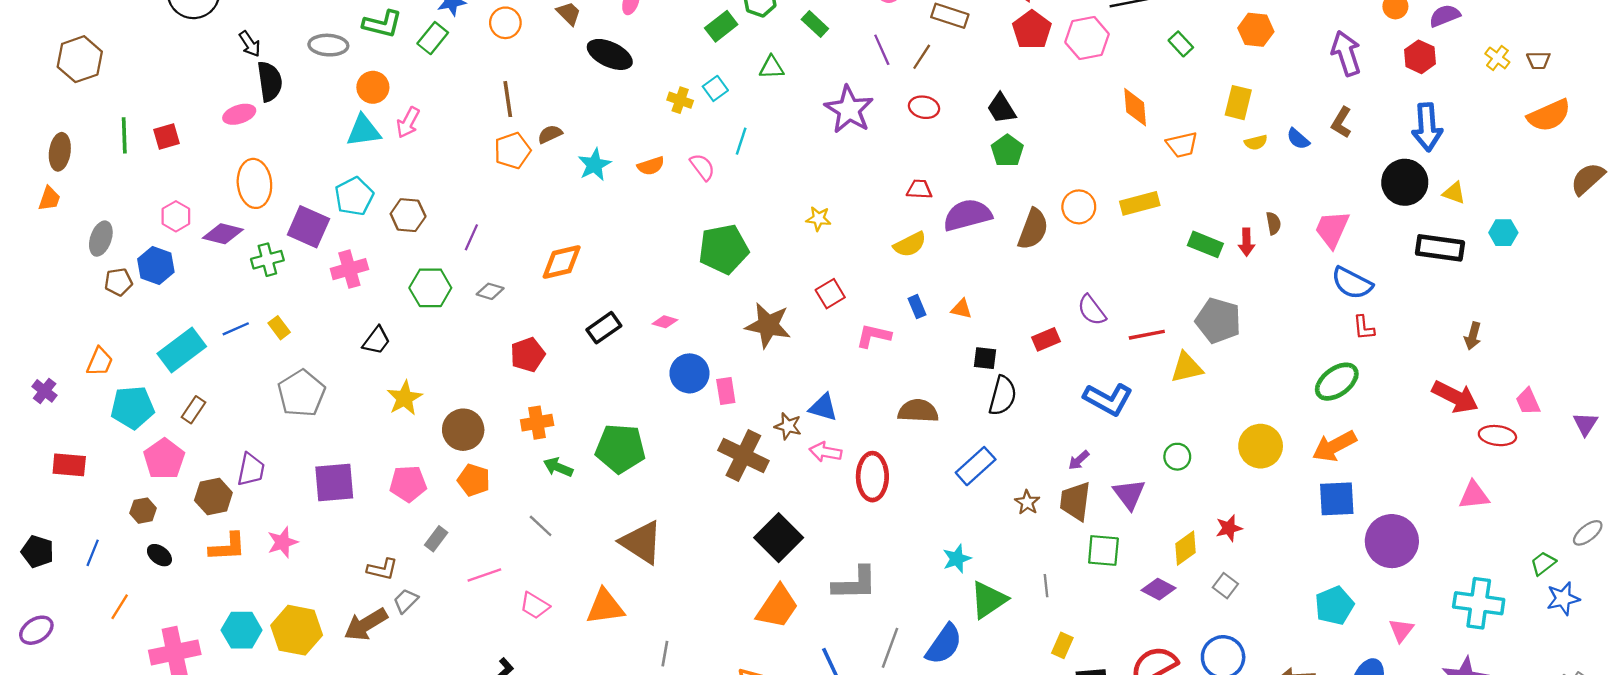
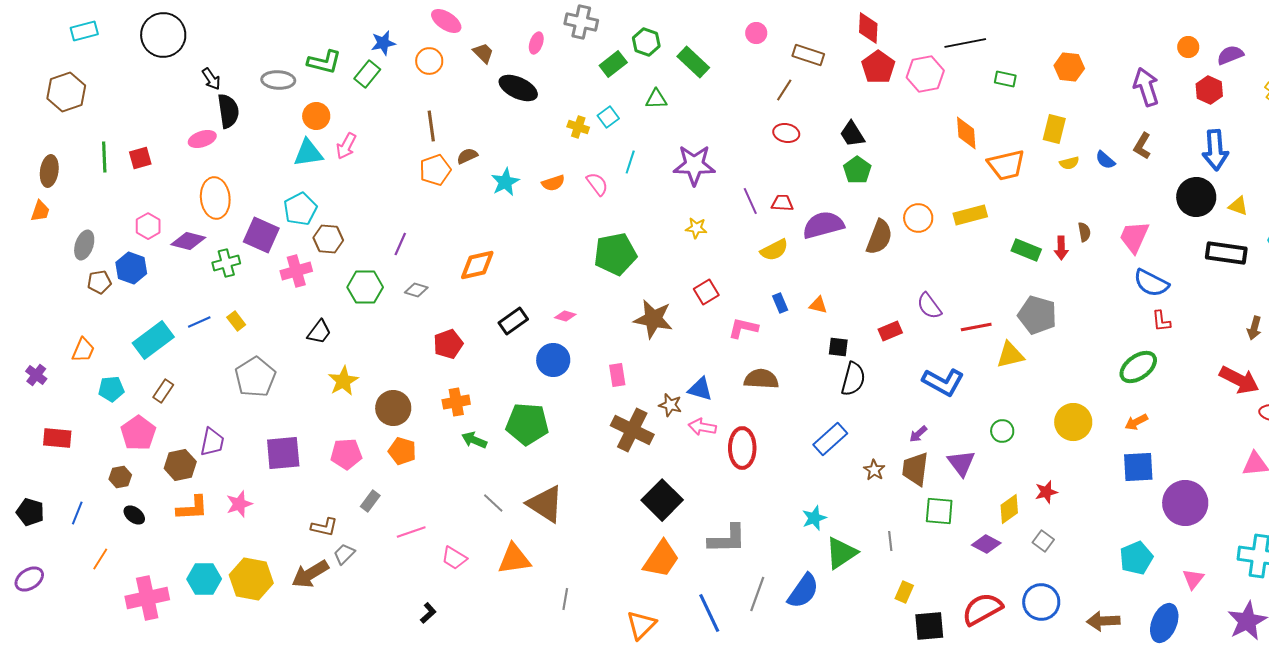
green rectangle: (815, 24) -> (693, 62), size x1.4
green rectangle: (1181, 44) -> (1005, 79), turned -35
purple line: (882, 50) -> (750, 201), moved
purple star: (849, 110) -> (694, 165), moved, turned -30
orange trapezoid: (1182, 145) -> (1006, 165), size x1.4
brown hexagon: (408, 215) -> (328, 239), moved
blue circle: (689, 373) -> (553, 360), moved
cyan pentagon: (133, 407) -> (111, 389), size x0.7
brown semicircle: (918, 411) -> (761, 379), moved
orange arrow: (1334, 446) -> (1136, 422), size x0.6
gray line: (541, 526) -> (493, 503), moved

